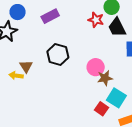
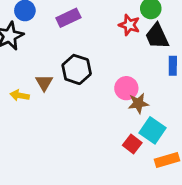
brown triangle: (26, 66) -> (44, 83), moved

